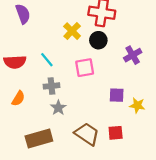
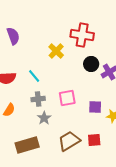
black circle: (98, 40) -> (91, 64), moved
pink square: (85, 68) -> (67, 98), moved
brown trapezoid: (87, 134) -> (69, 141), turned -65

